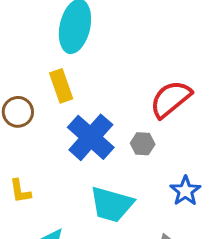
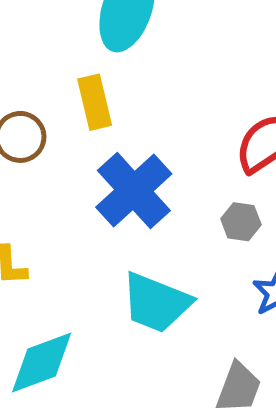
gray hexagon: (143, 144) -> (241, 222), moved

